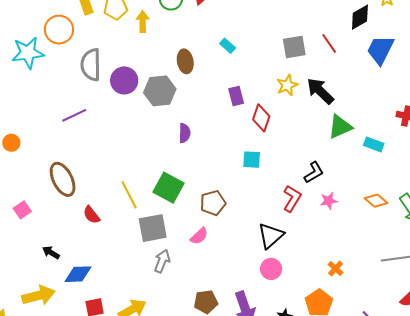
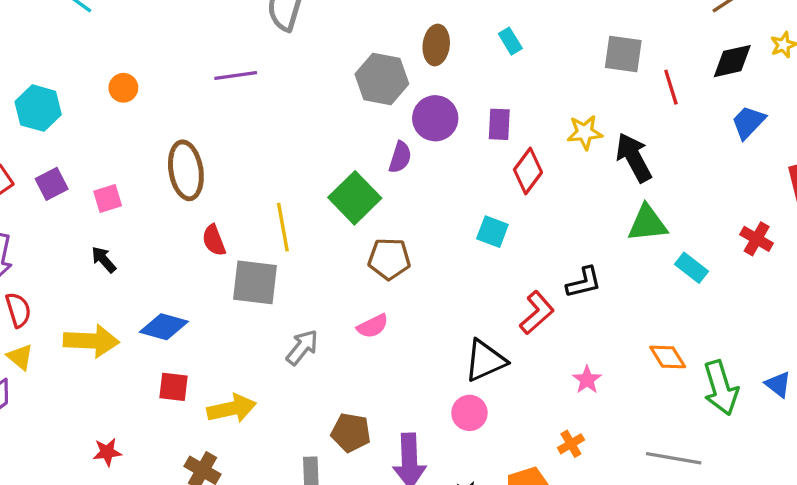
gray square: (294, 47) -> (623, 54), moved
blue trapezoid: (380, 50) -> (748, 122), size x0.7
purple circle: (124, 80) -> (435, 118), moved
green square: (169, 188) -> (355, 198), moved
pink star: (329, 201) -> (587, 380), moved, turned 30
brown pentagon: (213, 203) -> (389, 259), moved
gray square: (153, 228) -> (255, 282), moved
black arrow: (51, 252) -> (104, 260), moved

